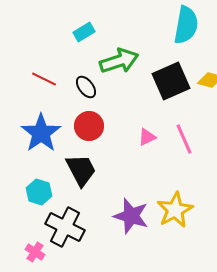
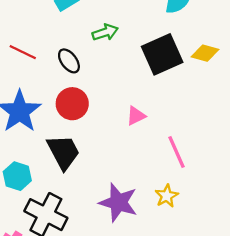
green arrow: (119, 61) -> (105, 32), size x0.6
pink line: (184, 139) -> (176, 152), moved
yellow star: (175, 210) -> (167, 196), size x0.6

